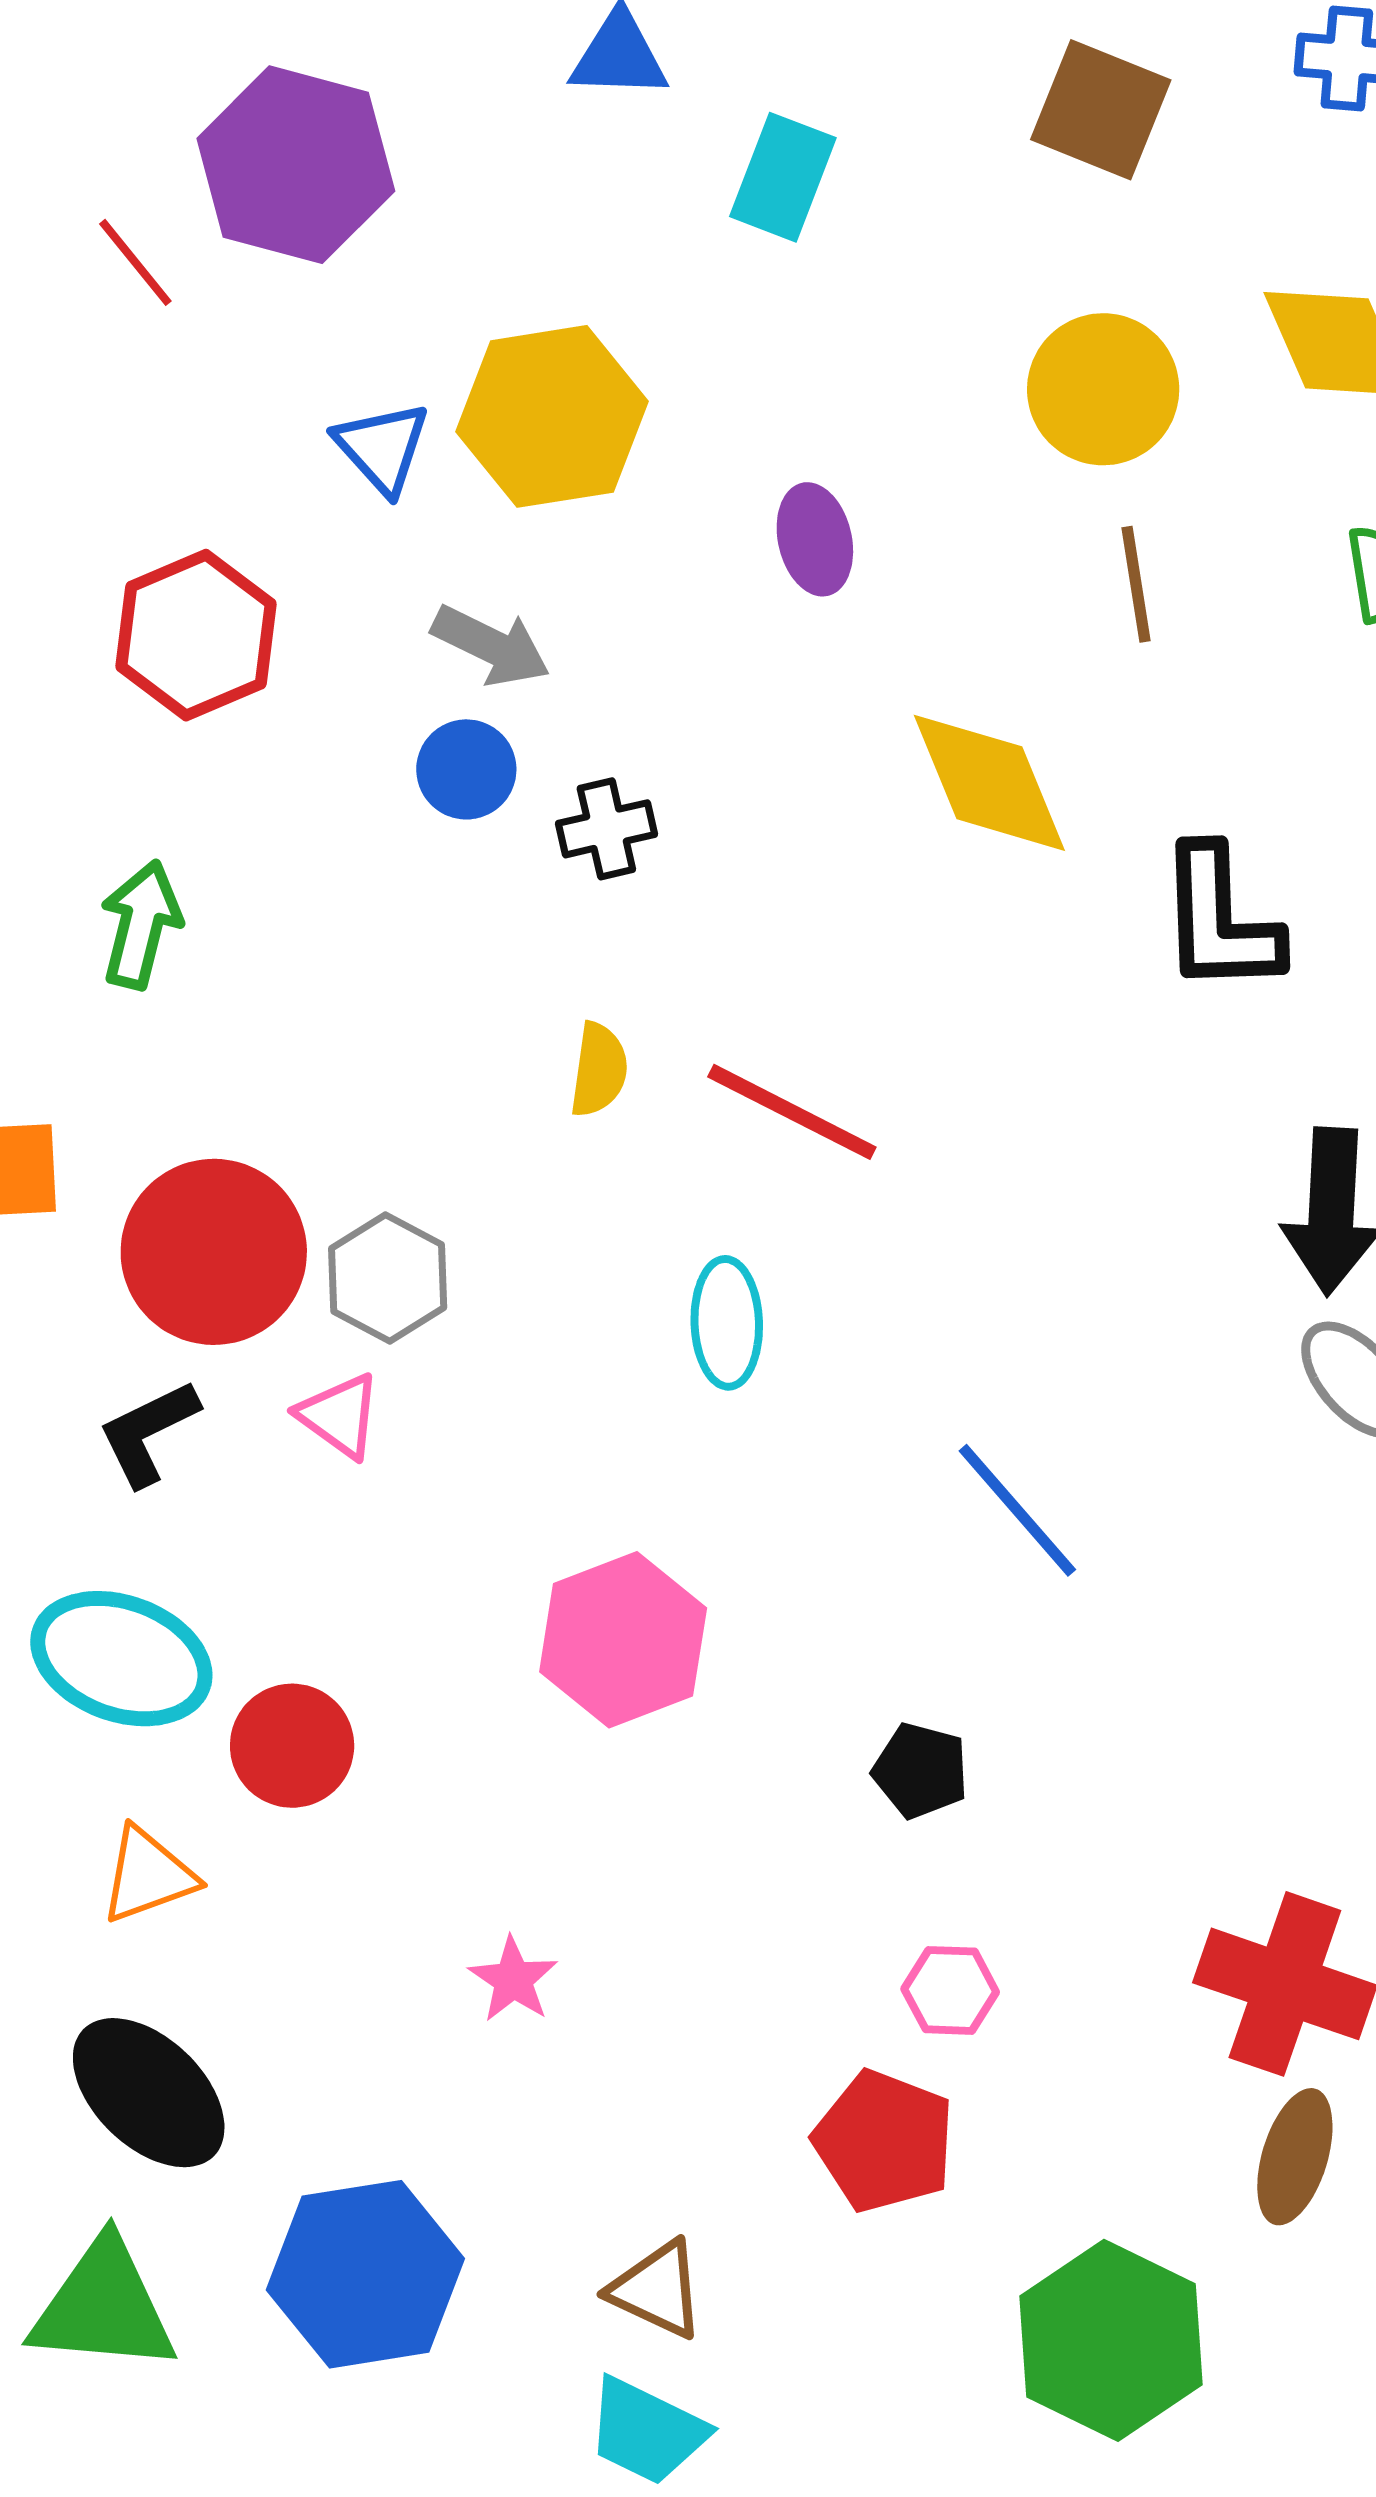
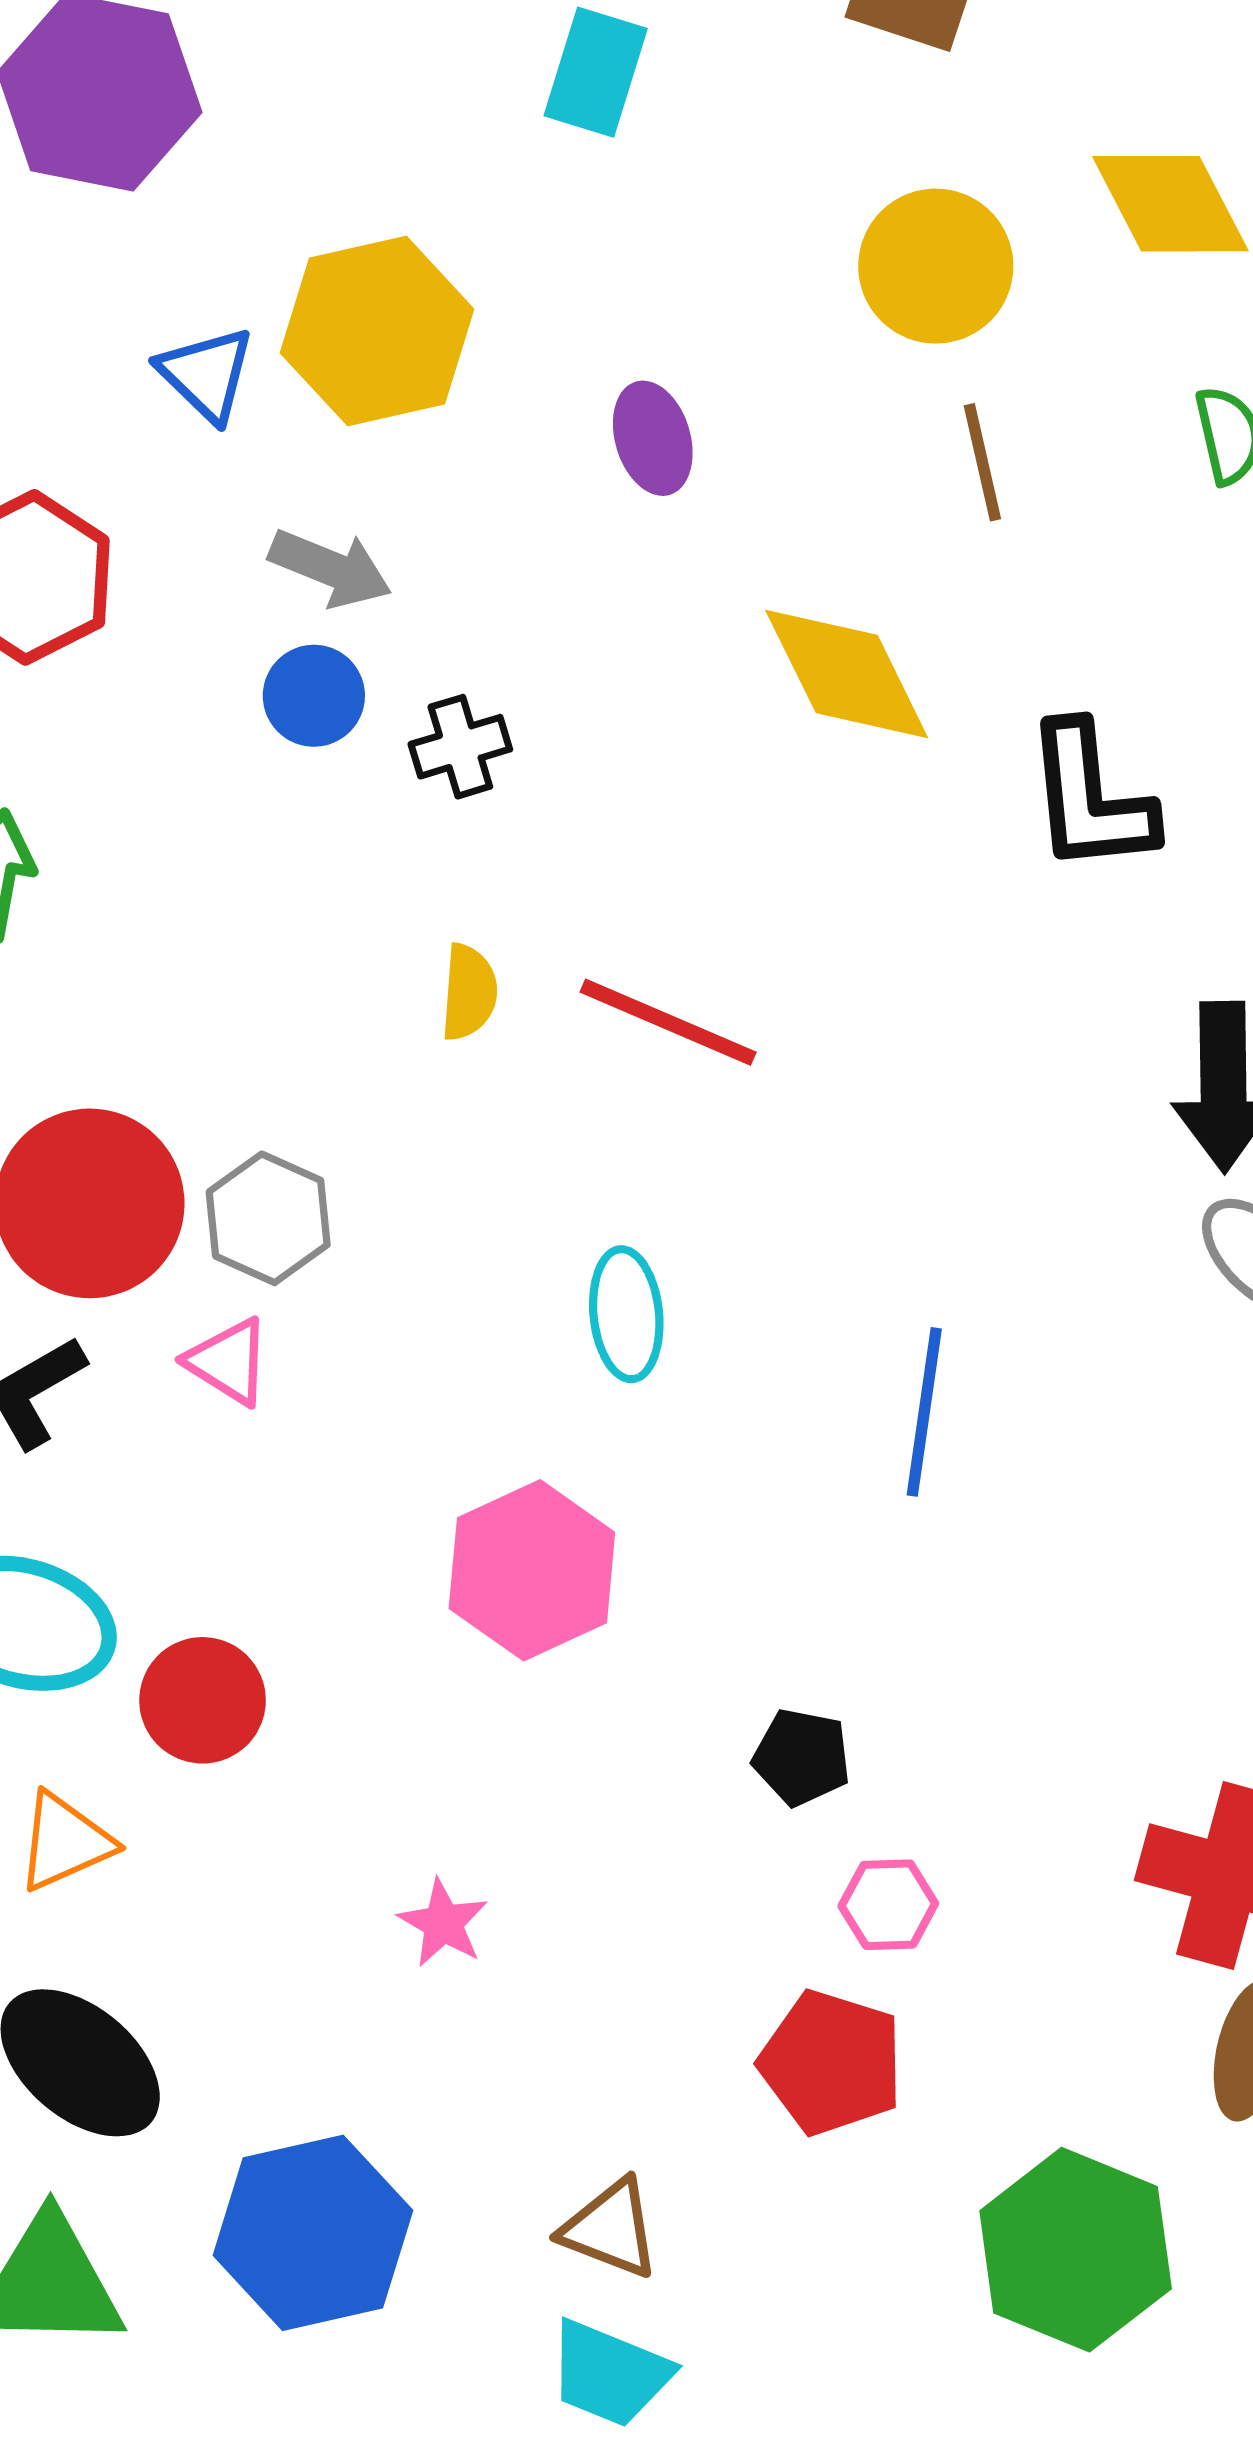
cyan ellipse: (727, 1323) -> (626, 1314), moved
blue line: (1017, 1510) -> (924, 1412), turned 53
black pentagon: (921, 1771) -> (802, 1757), moved

